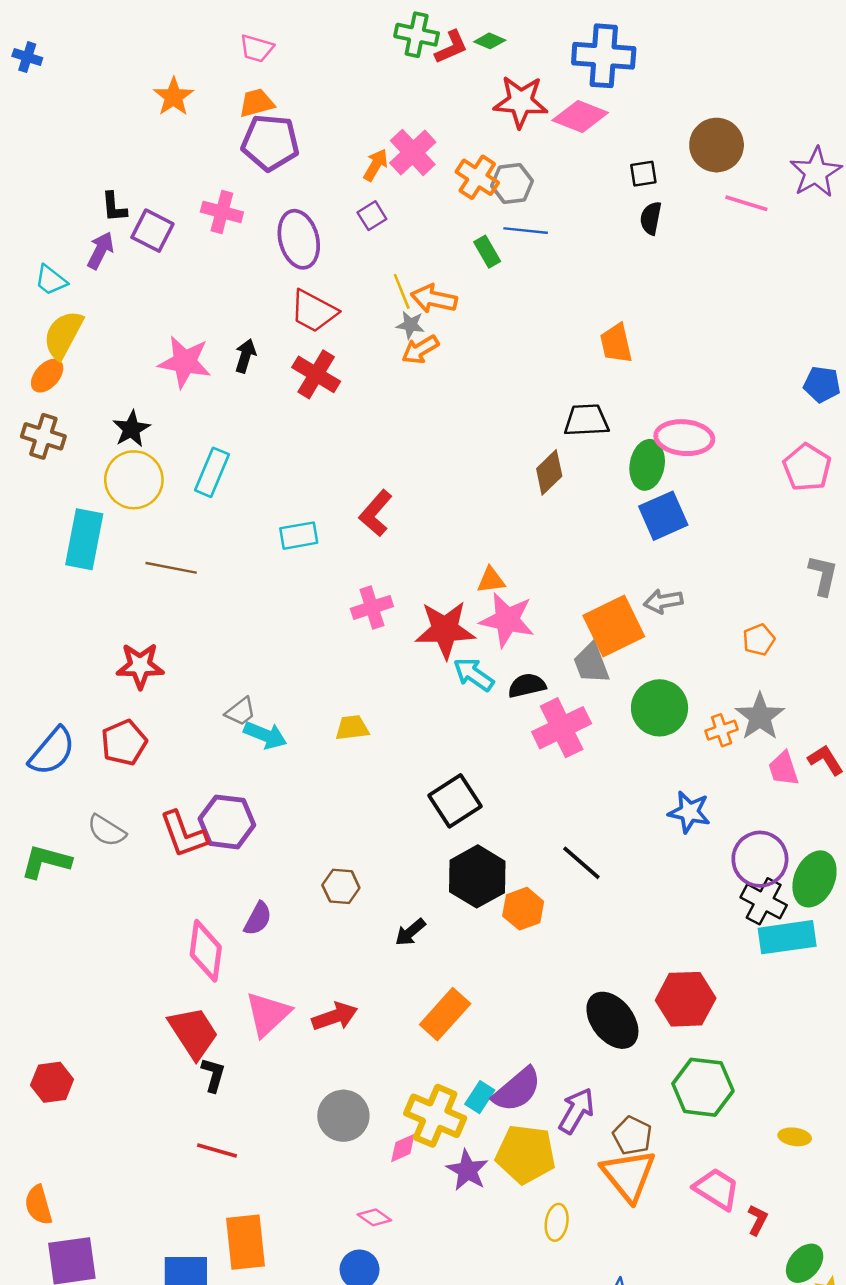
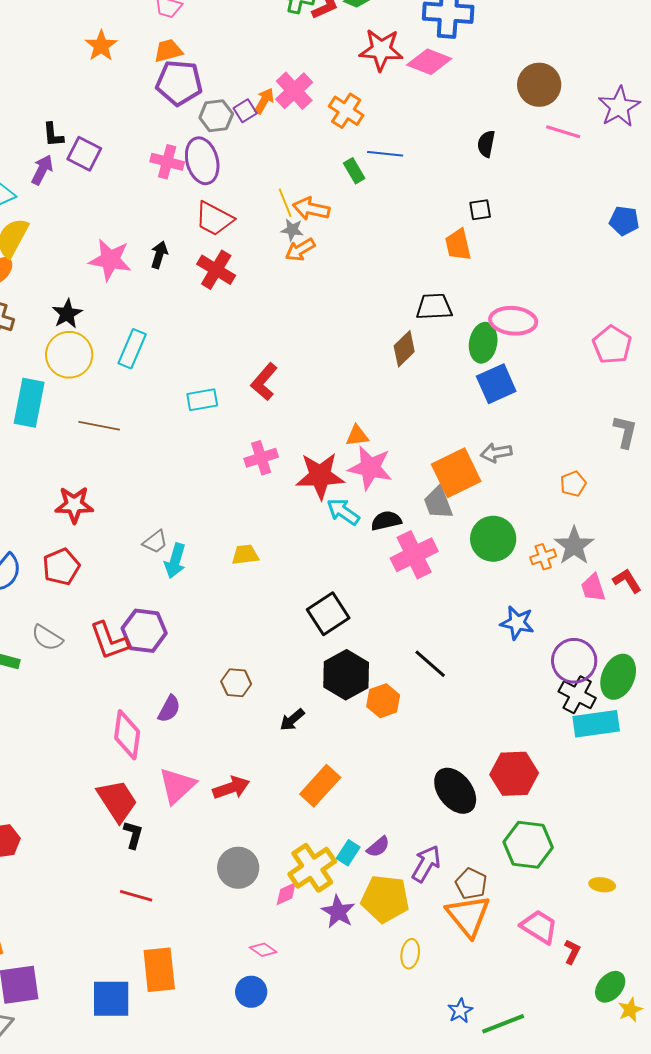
black square: (643, 174) -> (480, 210), moved
gray hexagon: (512, 183) -> (216, 116), moved
pink cross: (222, 212) -> (167, 162), moved
purple square: (372, 216) -> (245, 111), moved
blue pentagon: (822, 384) -> (624, 221), moved
cyan arrow: (265, 735) -> (175, 561), turned 84
purple semicircle: (517, 1090) -> (378, 847), size x0.6
yellow cross: (435, 1116) -> (312, 868), turned 33

